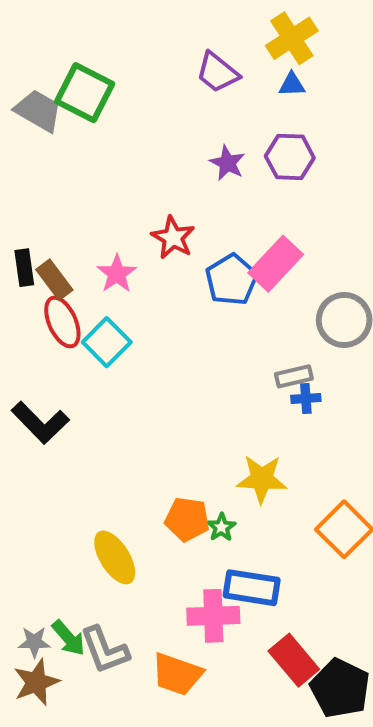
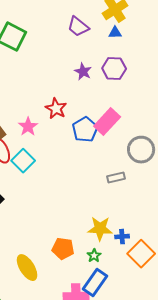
blue cross: (306, 398) -> (122, 237), moved
green star: (221, 527) -> (94, 256), moved
blue rectangle: (252, 588) -> (95, 283), turned -64

